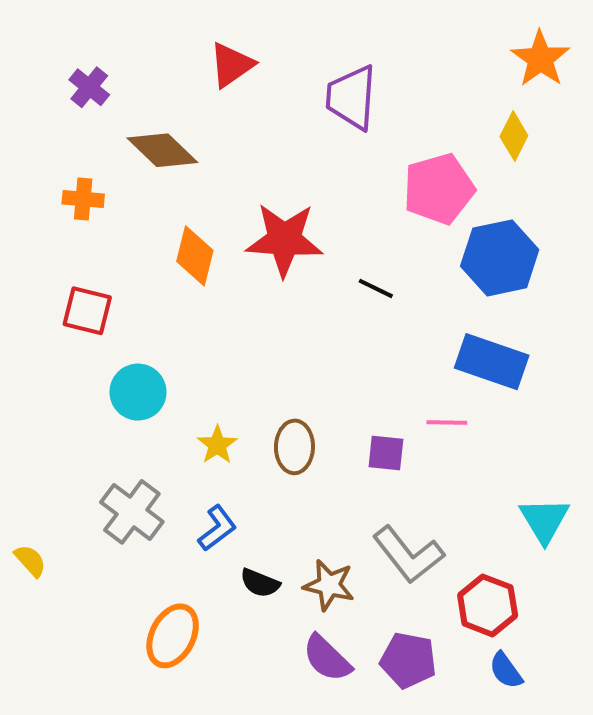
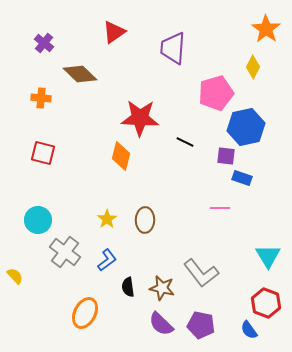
orange diamond: (195, 256) -> (121, 156), moved
blue rectangle: (492, 362) -> (242, 178), size x0.6
cyan circle: (138, 392) -> (38, 220), moved
purple square: (386, 453) -> (226, 156), moved
black semicircle: (260, 583) -> (128, 287), turned 60
red hexagon: (488, 605) -> (266, 303), moved

